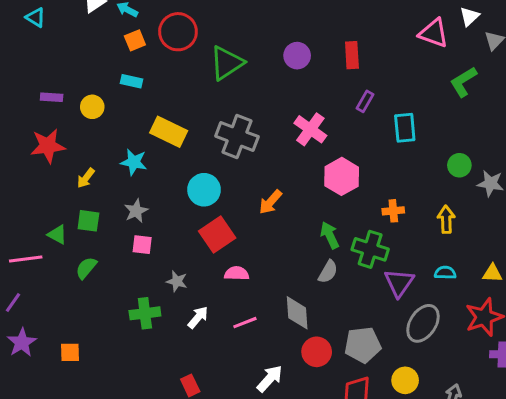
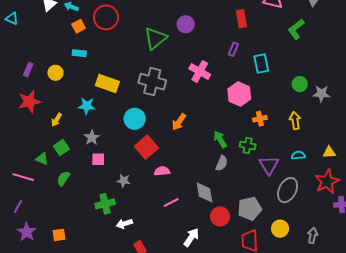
red rectangle: (352, 55) -> (241, 19), moved
green triangle: (227, 63) -> (155, 38), moved
purple rectangle: (52, 97) -> (28, 70), turned -64
pink hexagon: (342, 176) -> (239, 94), moved
green square: (88, 221) -> (61, 148), turned -35
green cross: (370, 249) -> (248, 146), size x0.7
pink line: (26, 259) -> (23, 177), turned 30
white arrow: (198, 317) -> (124, 224), moved, turned -140

